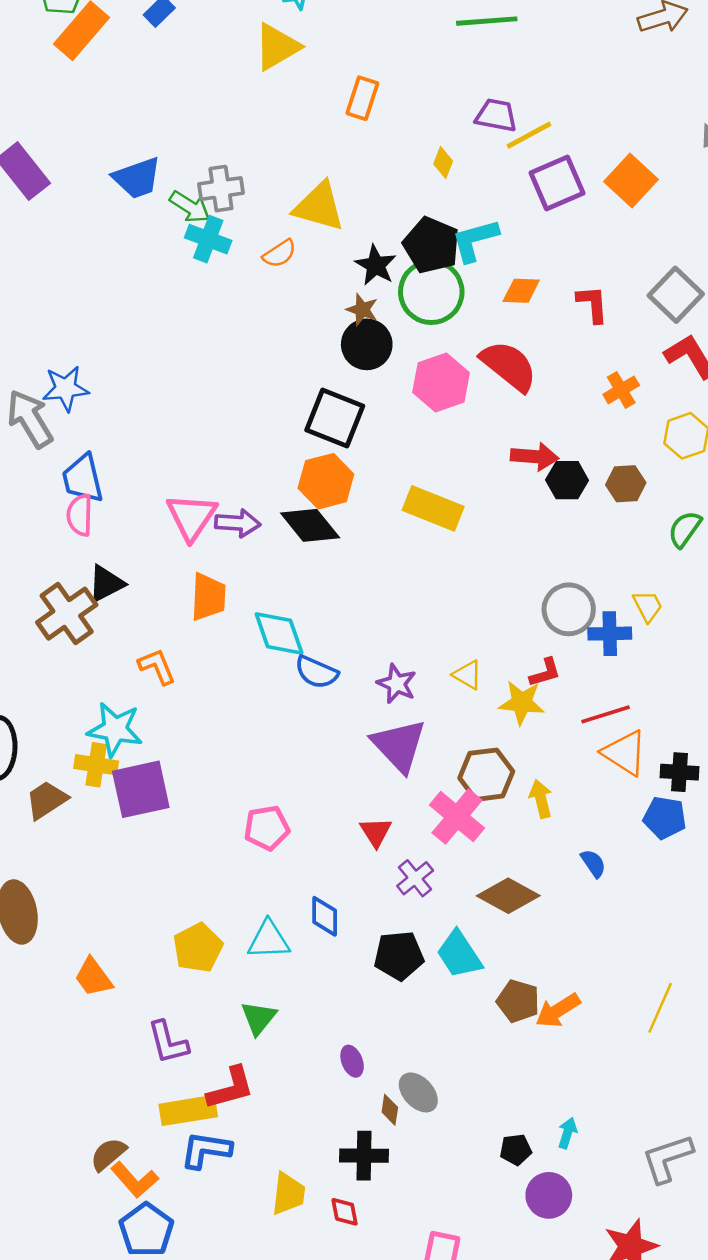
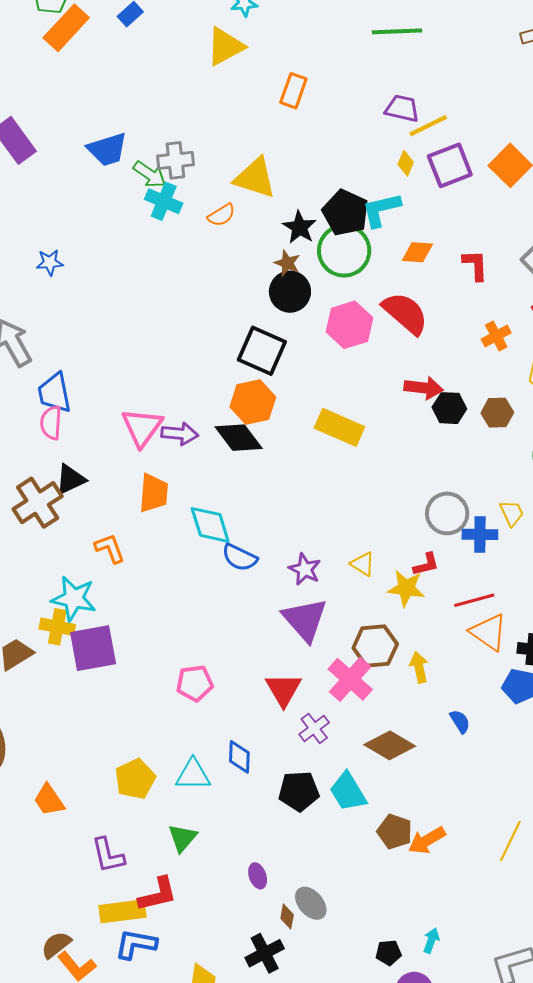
yellow diamond: (443, 163) -> (406, 163), moved
blue star: (66, 388) -> (50, 262), moved, size x0.7
red triangle: (376, 832) -> (283, 690), size x1.4
black cross: (364, 1156) -> (265, 953), turned -30

